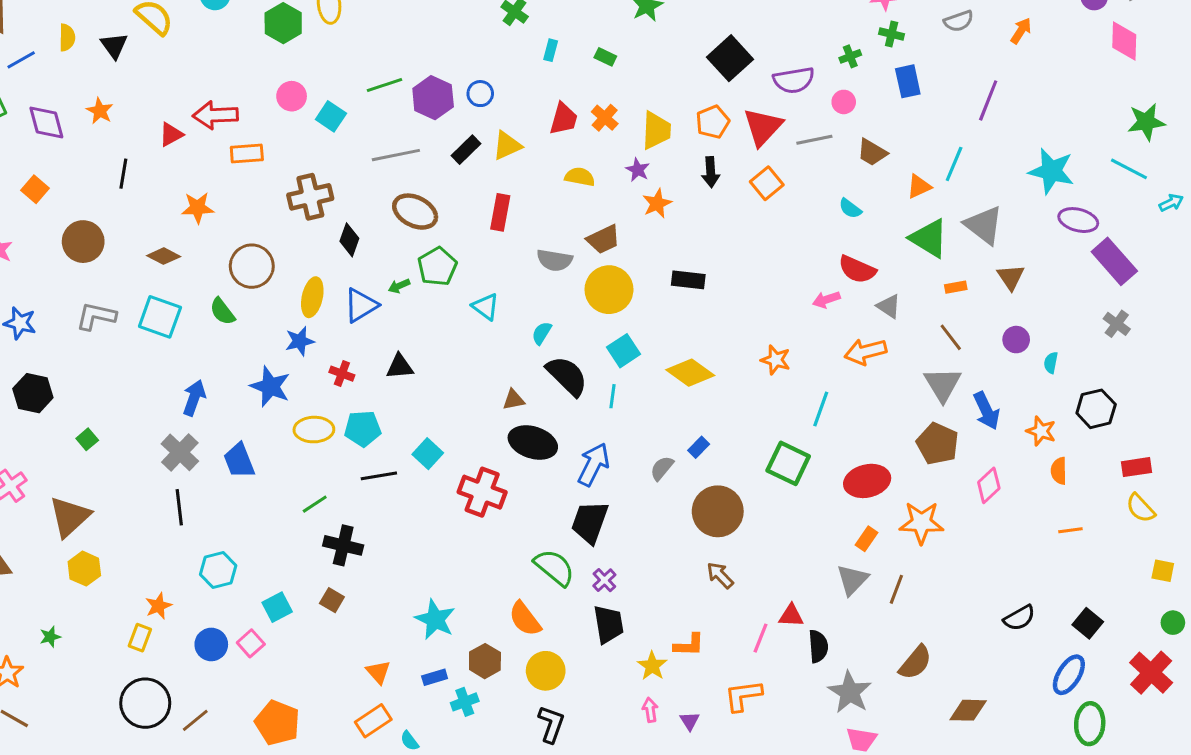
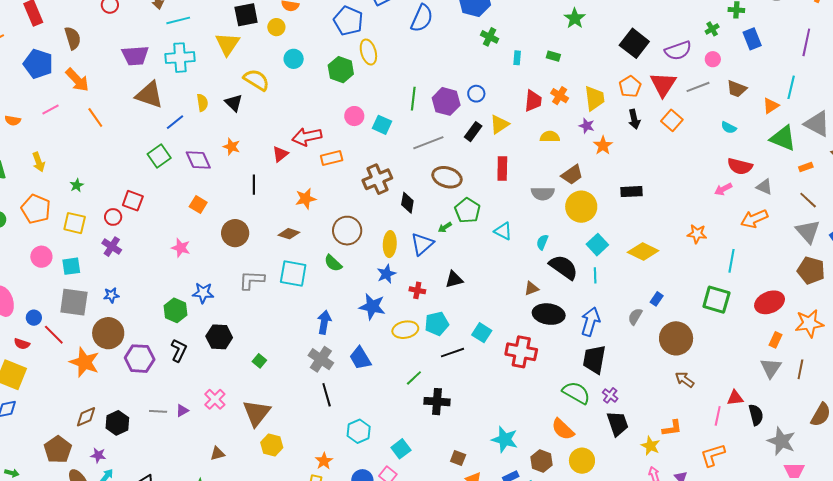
green line: (384, 85) -> (413, 99), turned -55
brown square: (332, 600) -> (458, 458), moved

